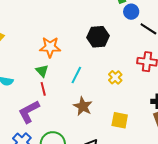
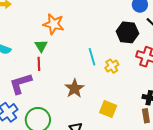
black hexagon: (98, 37) -> (127, 32), moved
cyan line: (76, 75) -> (92, 57), moved, turned -54

